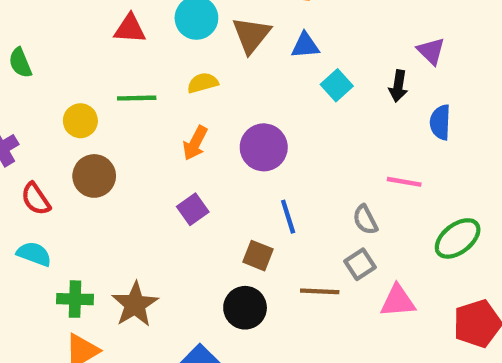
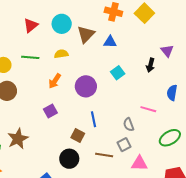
red triangle: (130, 29) -> (31, 25), turned -49
cyan square: (337, 85) -> (118, 73), moved
blue semicircle: (440, 122) -> (172, 93), moved
brown star: (135, 304) -> (18, 139), moved

